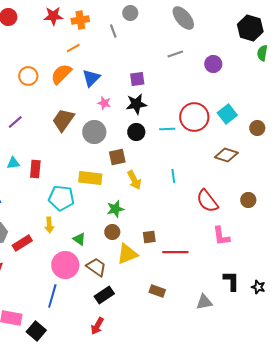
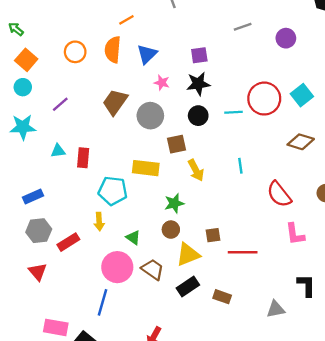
orange semicircle: (61, 74) -> (113, 50), turned -40
black rectangle: (104, 295) -> (188, 286), moved

